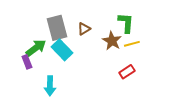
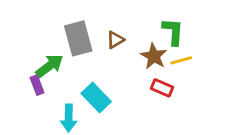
cyan rectangle: (62, 50) -> (96, 97), moved
red rectangle: (127, 72) -> (162, 88), moved, turned 56

